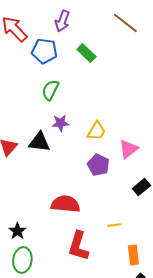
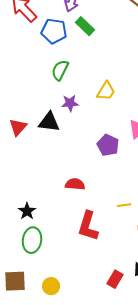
green rectangle: (86, 53) -> (85, 26), moved
yellow trapezoid: (96, 131) -> (106, 91), moved
red semicircle: (65, 204) -> (75, 184), size x0.7

